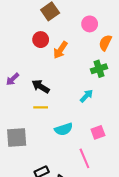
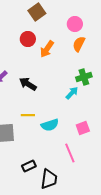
orange semicircle: (105, 43) -> (79, 44), moved
green cross: (99, 69) -> (84, 77), moved
yellow line: (41, 107) -> (28, 115), moved

